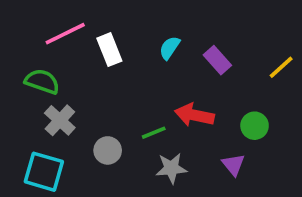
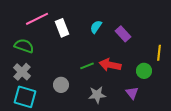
yellow line: (281, 67) -> (159, 53), moved, turned -42
gray cross: (60, 120) -> (22, 72), moved
green line: (154, 133) -> (87, 66), moved

